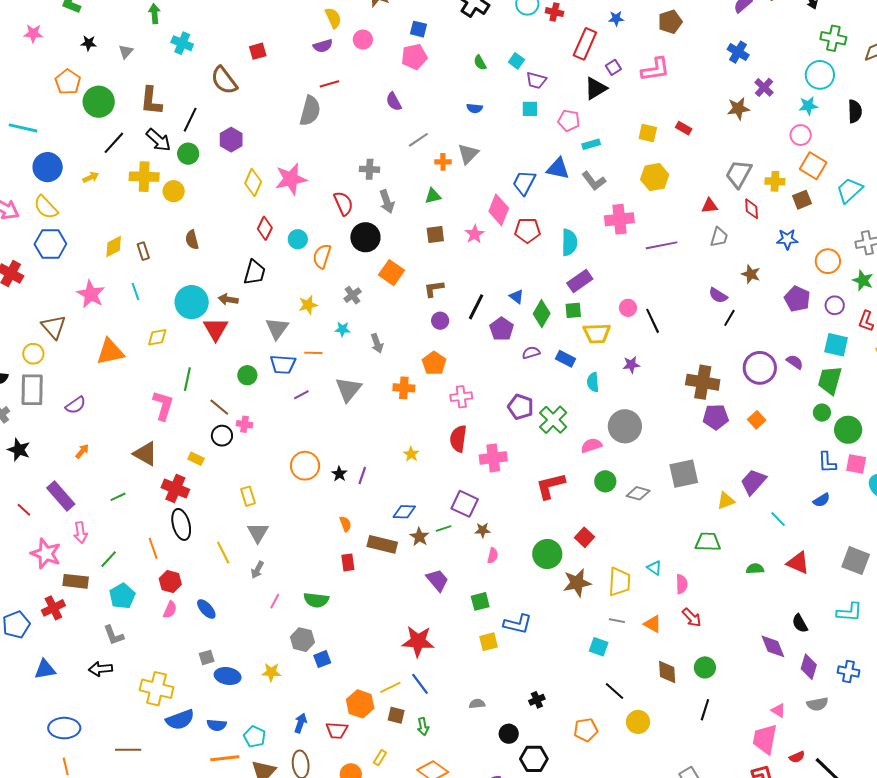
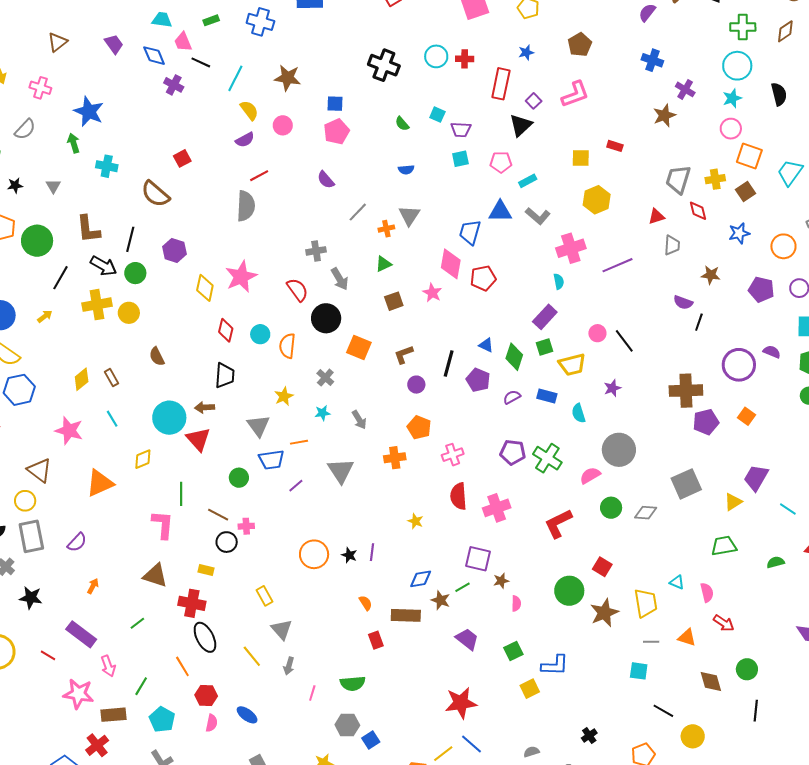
cyan semicircle: (569, 242) -> (559, 281), moved, size x0.6

